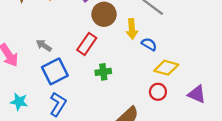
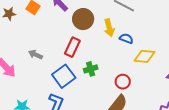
blue square: (55, 71) -> (64, 76), moved
red circle: (158, 92) -> (123, 82), moved

